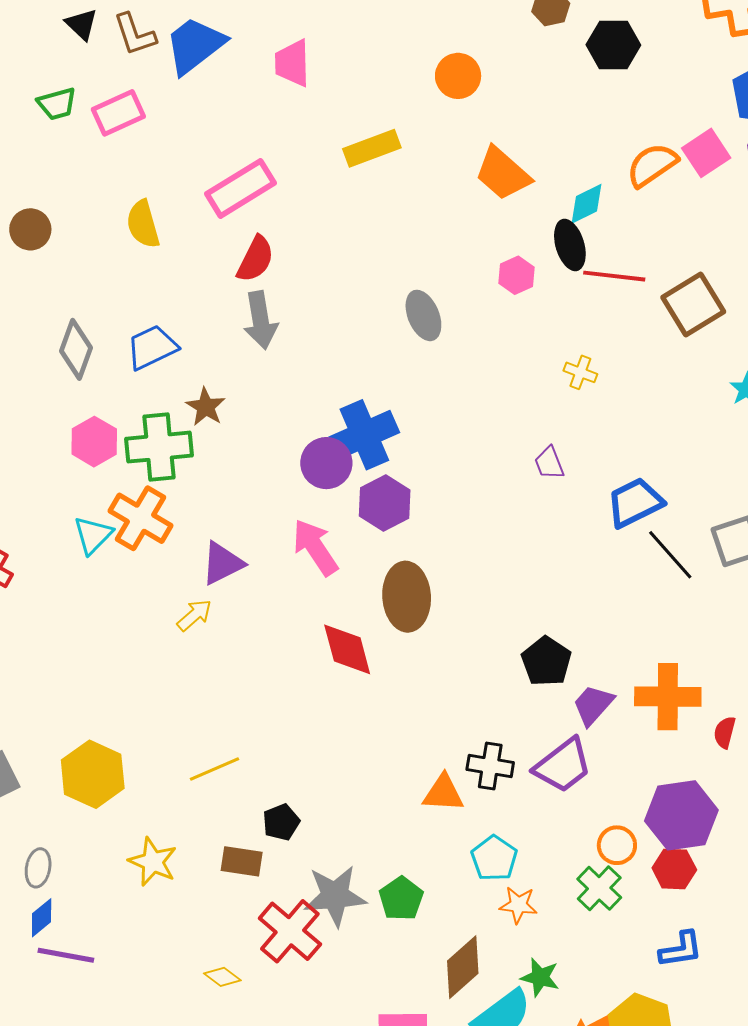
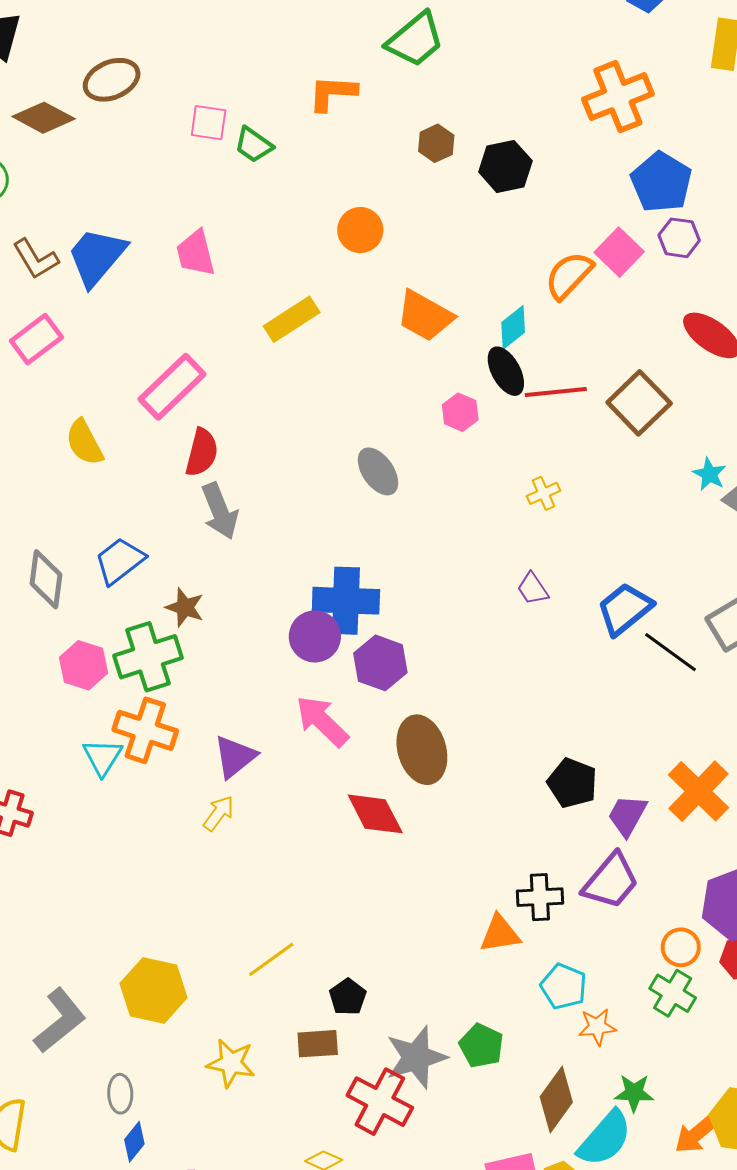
yellow cross: (580, 372) -> (543, 493), turned -32
blue cross: (364, 435) -> (346, 601), turned 38
orange cross: (668, 697) -> (698, 791), turned -34

